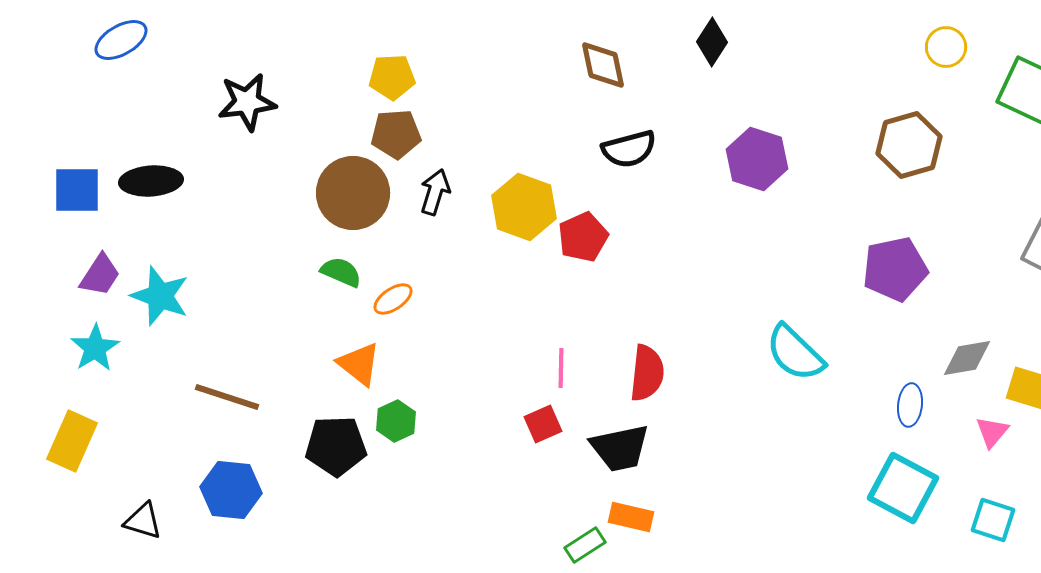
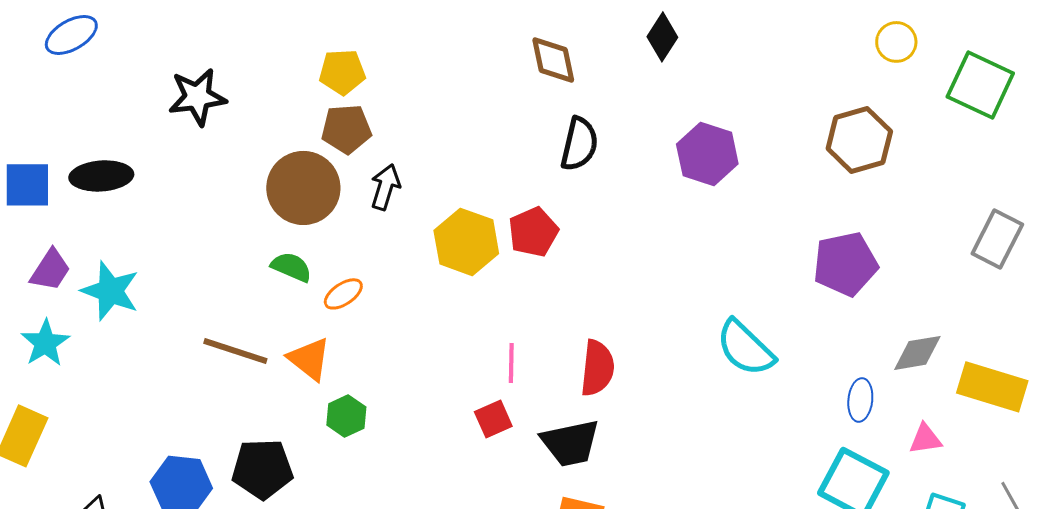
black semicircle: (629, 149) -> (579, 144), turned -62
yellow hexagon: (524, 207) -> (466, 242), moved
brown line: (227, 397) -> (235, 351), moved
pink triangle: (992, 432) -> (925, 439), moved, turned 42
black pentagon: (336, 446) -> (262, 469), moved

